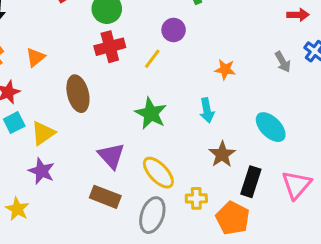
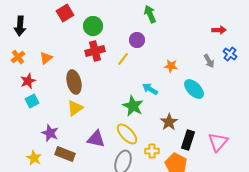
cyan arrow: (207, 110) -> (150, 89), moved, turned 133
green star: (151, 113) -> (133, 106), moved
cyan ellipse: (271, 127) -> (194, 89), moved
yellow triangle: (43, 133) -> (75, 108), moved
purple triangle: (111, 156) -> (96, 139), moved, turned -36
brown rectangle: (105, 197) -> (65, 154), moved

